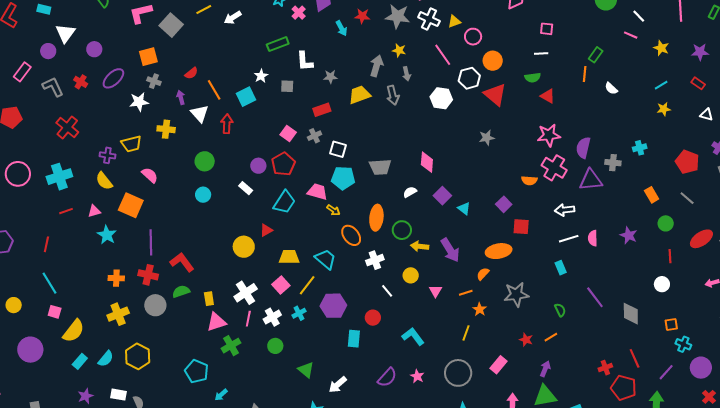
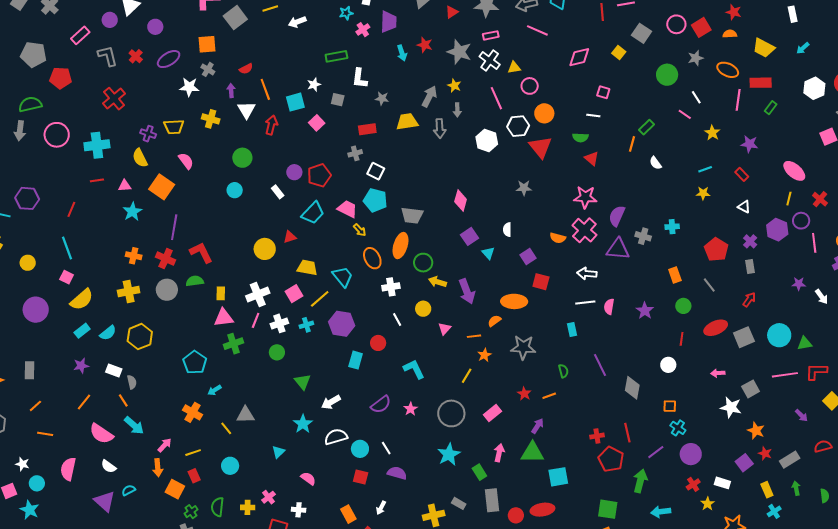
pink square: (288, 133) -> (317, 123), moved
gray trapezoid: (380, 167) -> (412, 215), moved
white semicircle: (410, 192) -> (507, 230), moved, turned -72

